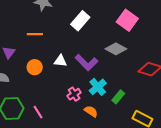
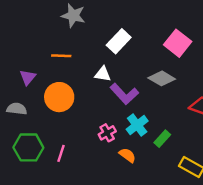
white triangle: (60, 61) -> (103, 74), moved
orange circle: (35, 67) -> (59, 97), size x1.5
pink line: (38, 112) -> (61, 153), turned 48

